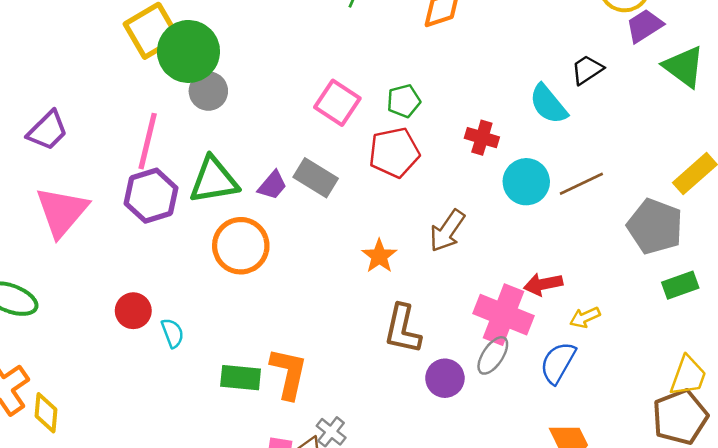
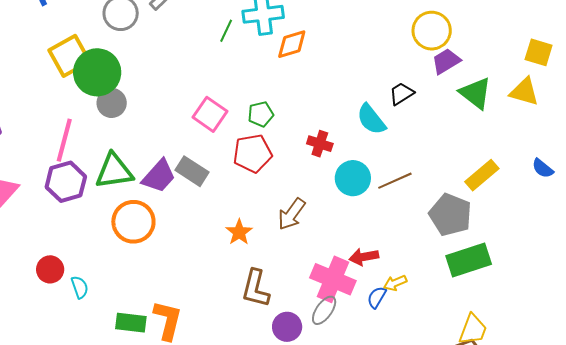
purple trapezoid: (272, 185) -> (159, 176), size x1.5
green rectangle: (680, 285) -> (469, 260), size x1.6
blue semicircle: (558, 363) -> (377, 297), moved, size x0.7

